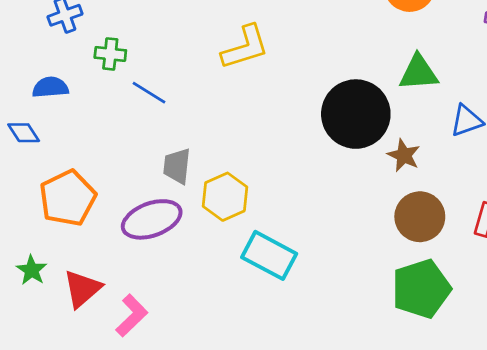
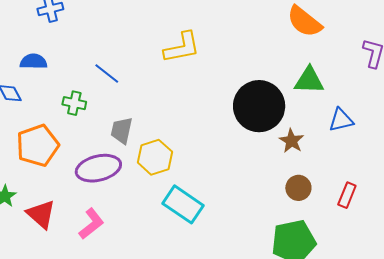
green cross: (110, 54) -> (74, 103), moved
brown circle: (420, 217) -> (298, 188), size x0.7
red triangle: (82, 289) -> (41, 214), turned -44
pink L-shape: (132, 315) -> (91, 224), moved

